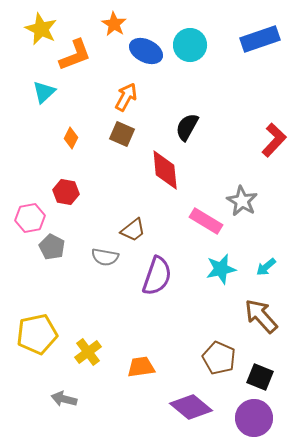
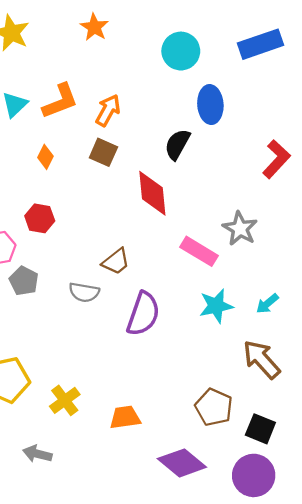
blue ellipse: (146, 51) -> (210, 105), moved, turned 60
orange L-shape: (75, 55) -> (60, 101), moved

